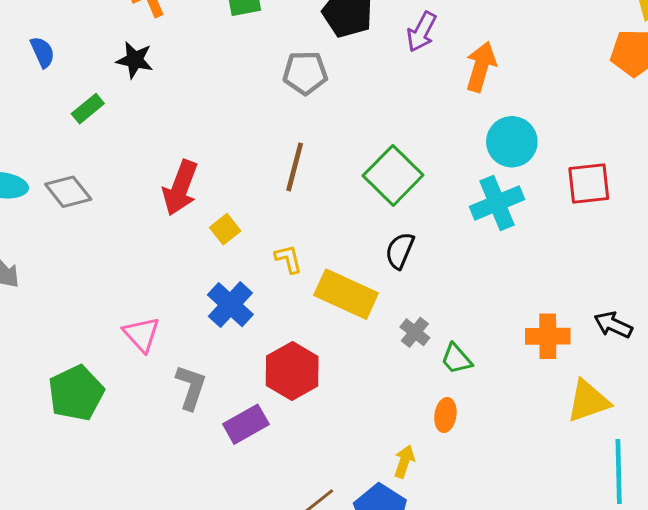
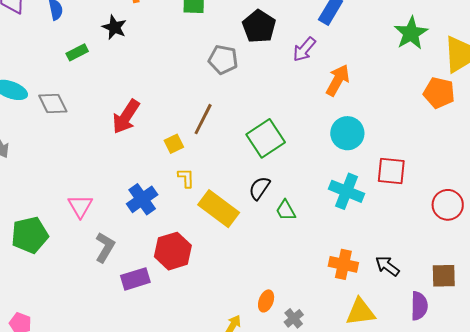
cyan cross: (497, 203) -> (346, 191), moved, turned 32
yellow square: (225, 229) -> (174, 144), moved
gray cross: (415, 332) -> (294, 318), moved
green trapezoid: (456, 359) -> (286, 210), moved

